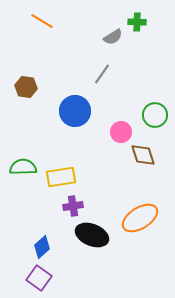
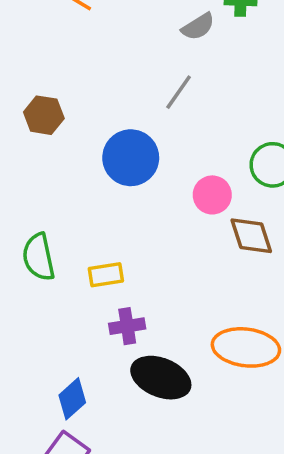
green semicircle: (23, 167) -> (39, 257), turned -100
yellow rectangle: (61, 177) -> (106, 275), size x0.7
orange ellipse: (140, 218) -> (246, 347), turned 39

